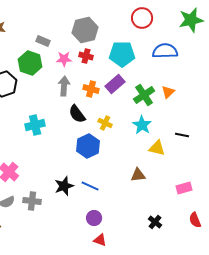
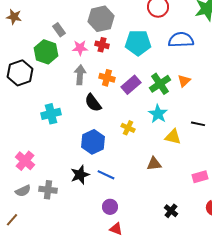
gray rectangle: (43, 41) -> (59, 30), turned 32
purple rectangle: (115, 84) -> (131, 85), moved
yellow cross: (105, 123) -> (128, 128), moved
blue hexagon: (88, 146) -> (93, 142), moved

